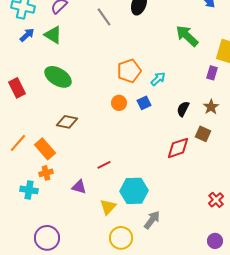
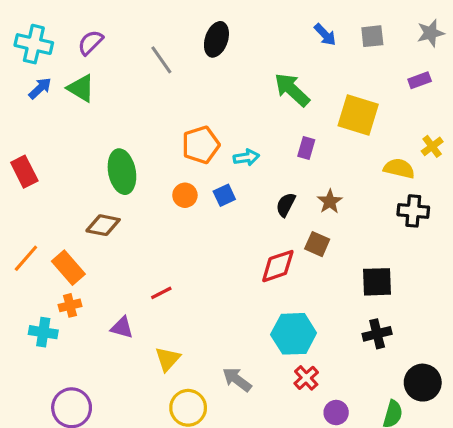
purple rectangle: (212, 73) -> (306, 148), moved
green ellipse: (58, 77) -> (122, 172), moved, turned 48
cyan arrow: (158, 79) -> (246, 157), turned 35
cyan hexagon: (134, 191) -> (294, 334), moved
red cross: (216, 200) -> (306, 378), moved
gray arrow: (152, 220) -> (237, 379), turned -90

